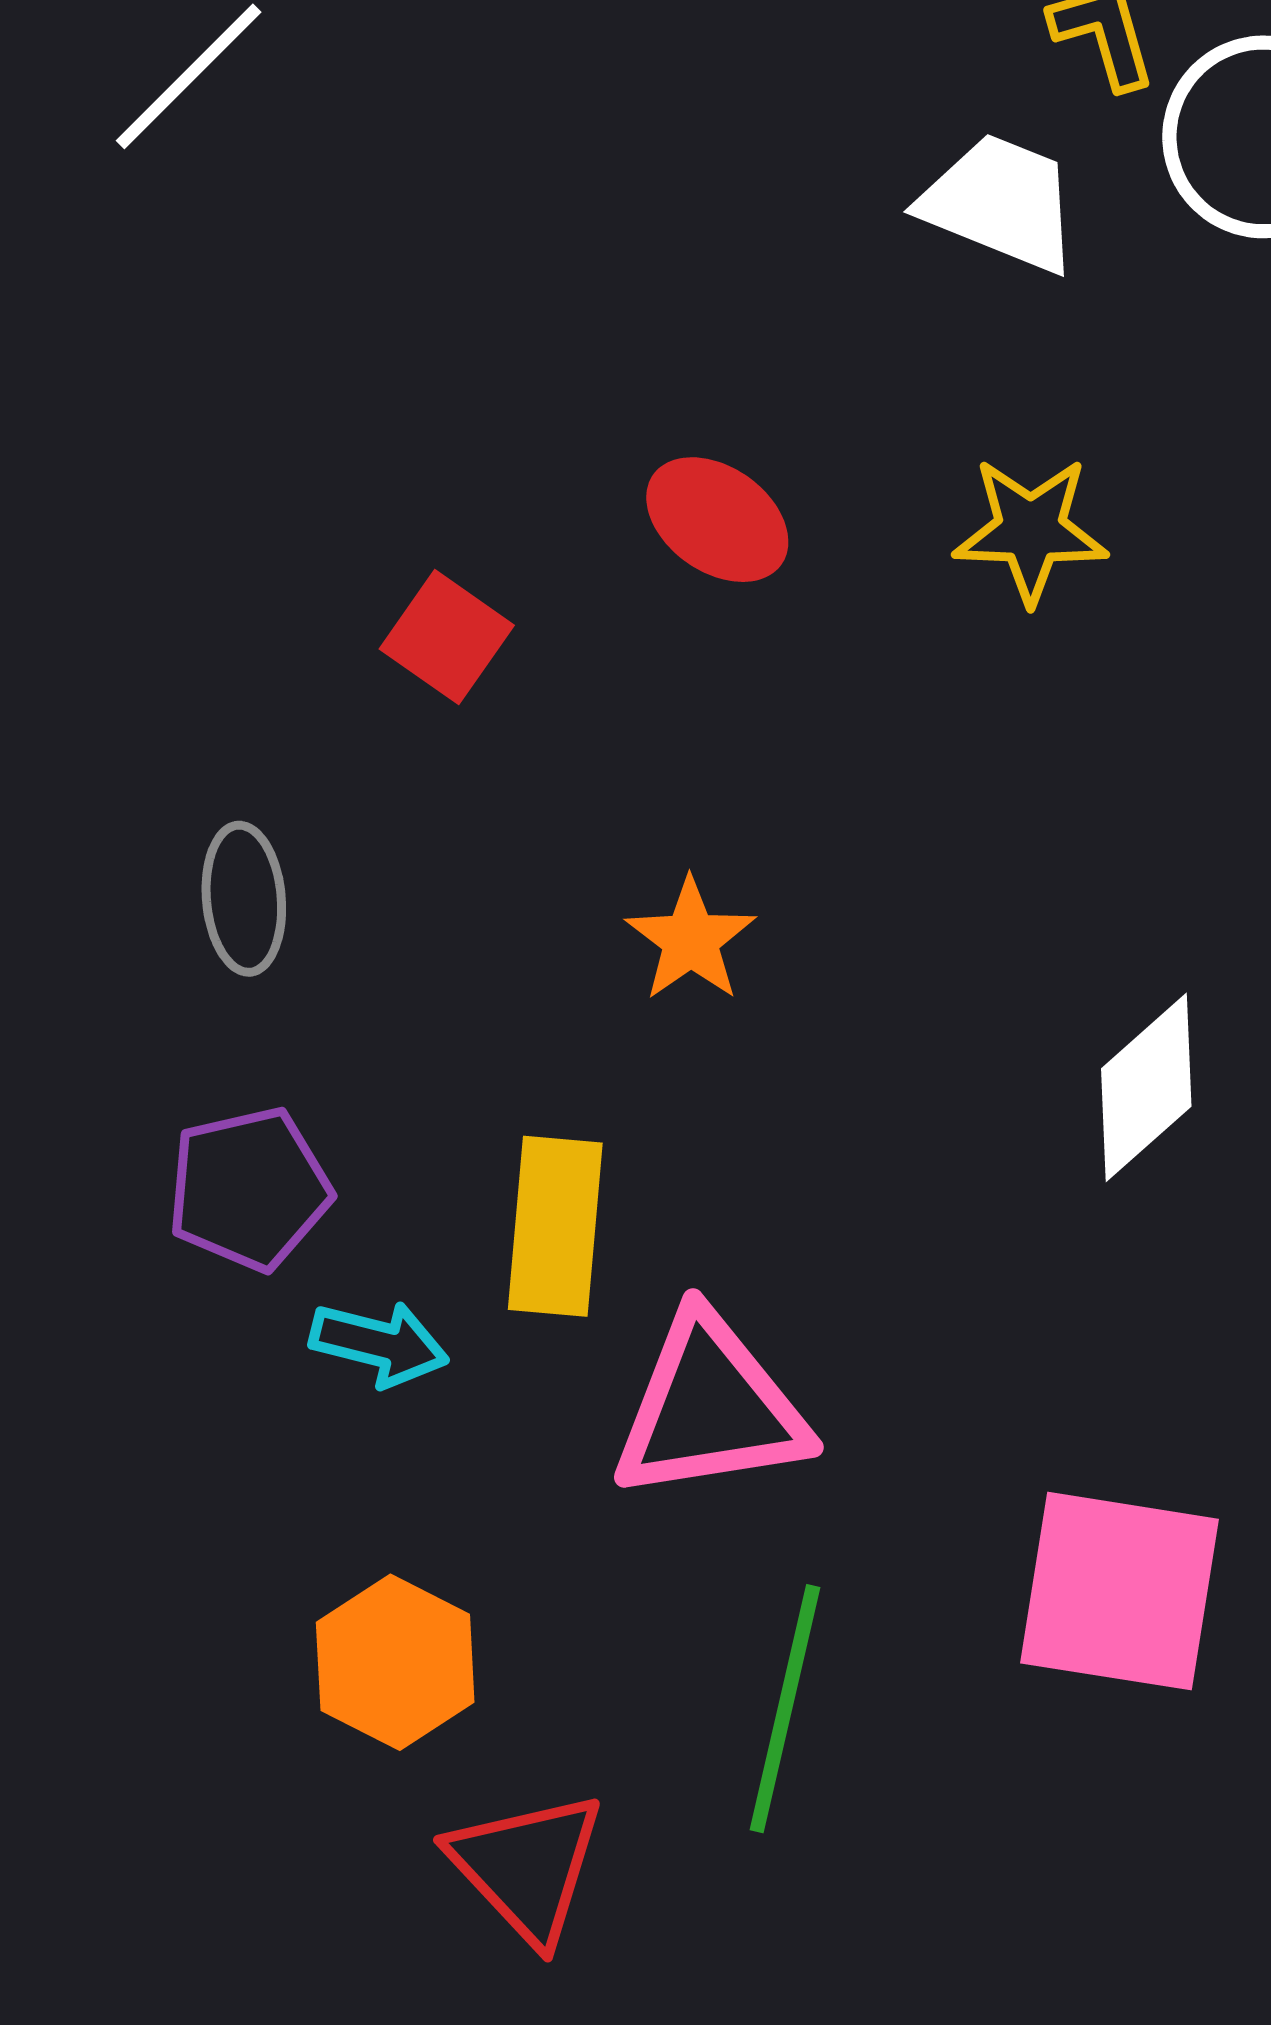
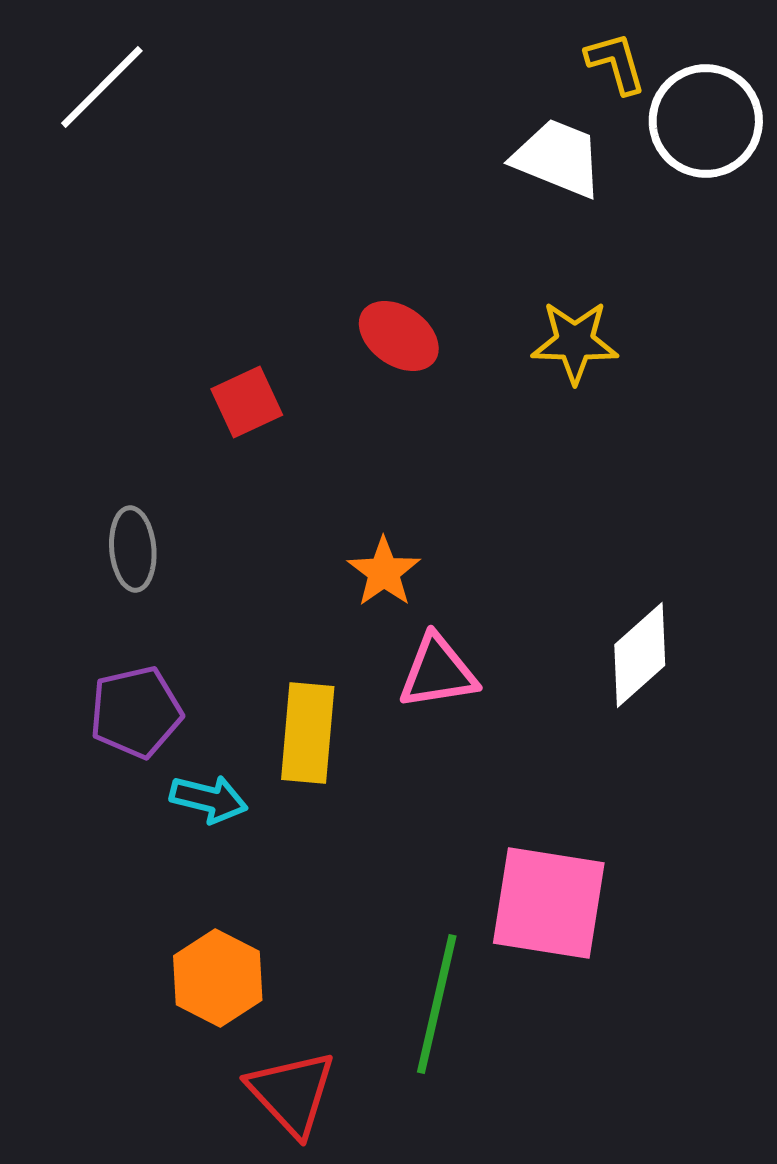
red square: (447, 637) -> (247, 402), turned 30
pink triangle: (710, 1408) -> (438, 672), moved, size x0.7
pink square: (1120, 1591) -> (549, 903), moved

